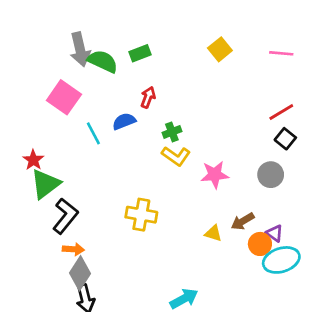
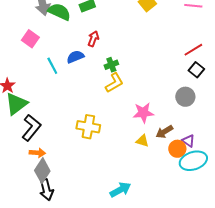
pink square: (64, 97) -> (30, 39), size x0.7
yellow L-shape: (176, 156) -> (114, 83), turned -65
pink star: (215, 175) -> (143, 113), moved

